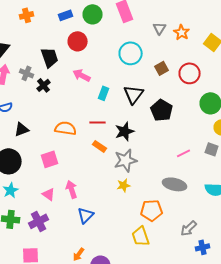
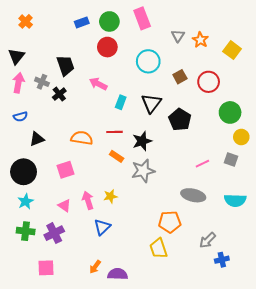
orange cross: (27, 15) -> (26, 21), moved, turned -32
red circle: (78, 41) -> (107, 47), moved
yellow star: (124, 185) -> (110, 196), moved

